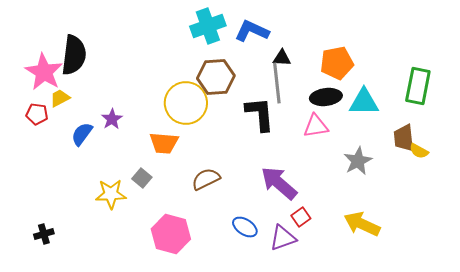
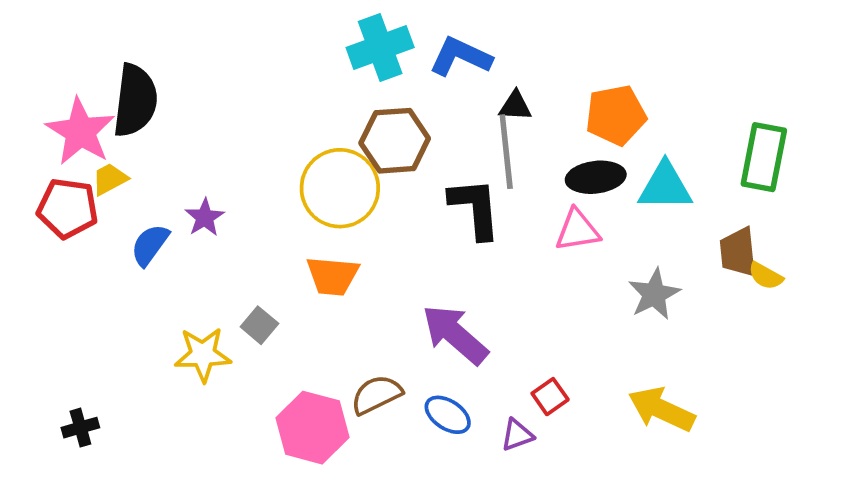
red pentagon: (37, 114) -> (68, 208), size x1.5
orange trapezoid: (164, 143) -> (333, 276), moved
brown semicircle: (206, 179) -> (376, 395), moved
purple arrow: (279, 183) -> (455, 334), moved
purple triangle: (283, 238) -> (517, 435), size x0.7

